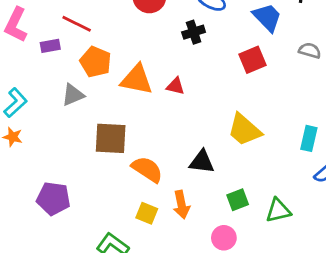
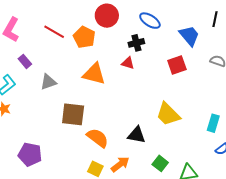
purple rectangle: (50, 46) -> (25, 61), moved, turned 56
orange pentagon: (96, 62) -> (84, 37), moved
red triangle: (175, 86) -> (128, 63), moved
green square: (238, 200) -> (160, 163), turned -35
orange arrow: (181, 205) -> (120, 164), turned -120

